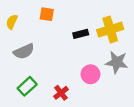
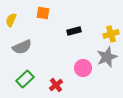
yellow cross: (110, 29) -> (111, 34), moved, size x0.7
gray star: (117, 62) -> (107, 57), turned -30

